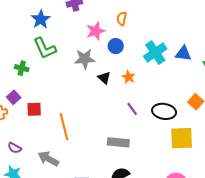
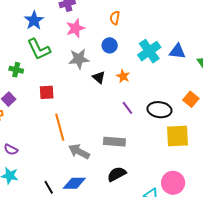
pink star: (96, 31) -> (75, 28), moved
red square: (34, 109) -> (47, 92), moved
gray arrow: (48, 159) -> (79, 152), moved

